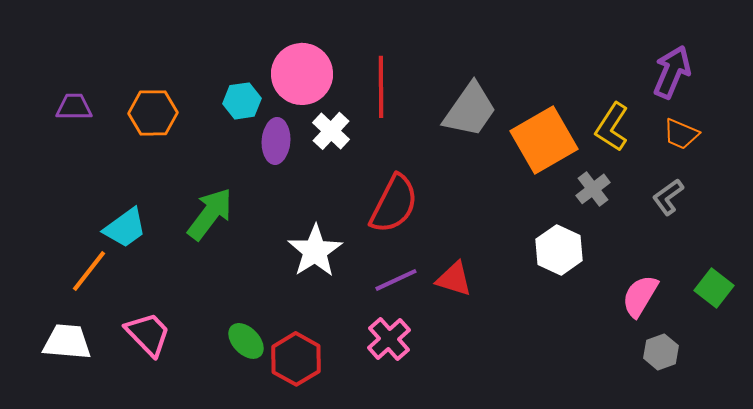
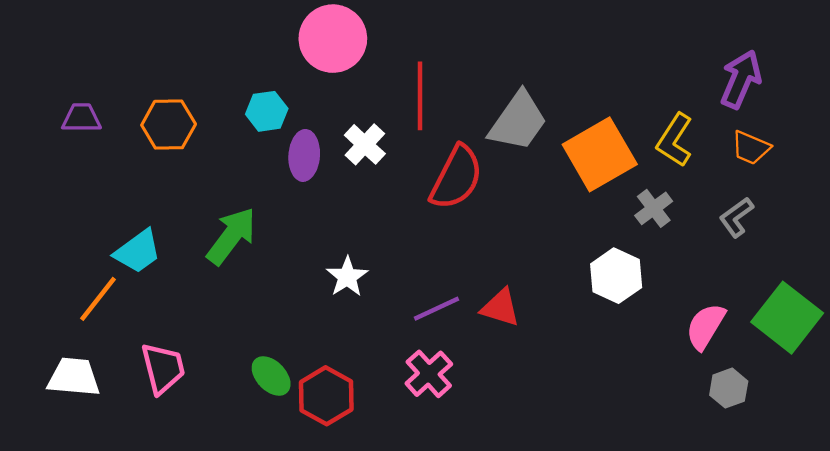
pink circle: (302, 74) -> (333, 39), moved
red semicircle: (394, 204) -> (456, 178), moved
white star: (315, 251) -> (347, 277), size x0.7
green square: (714, 288) -> (787, 318), size x1.6
pink trapezoid: (148, 334) -> (163, 368), turned 30

